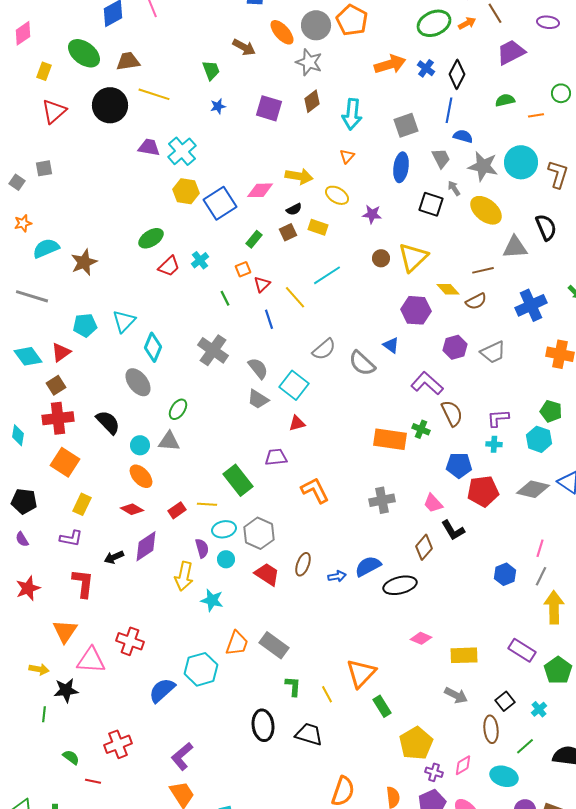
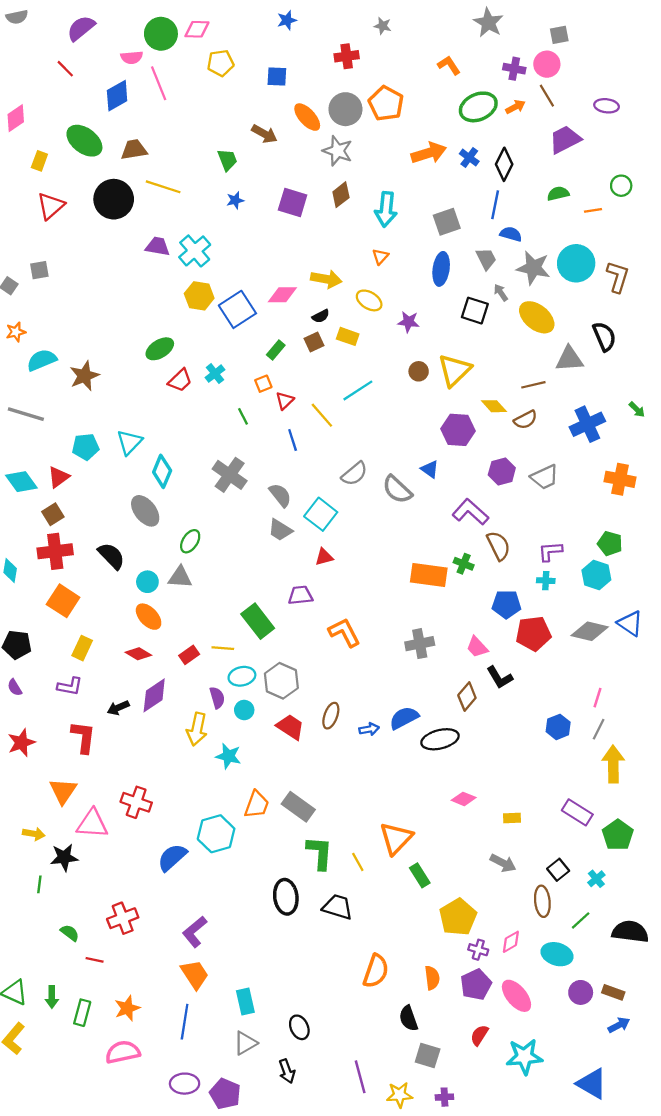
yellow rectangle: (464, 655) -> (512, 818), size x0.6
green L-shape: (293, 686) -> (320, 853), size x1.5

